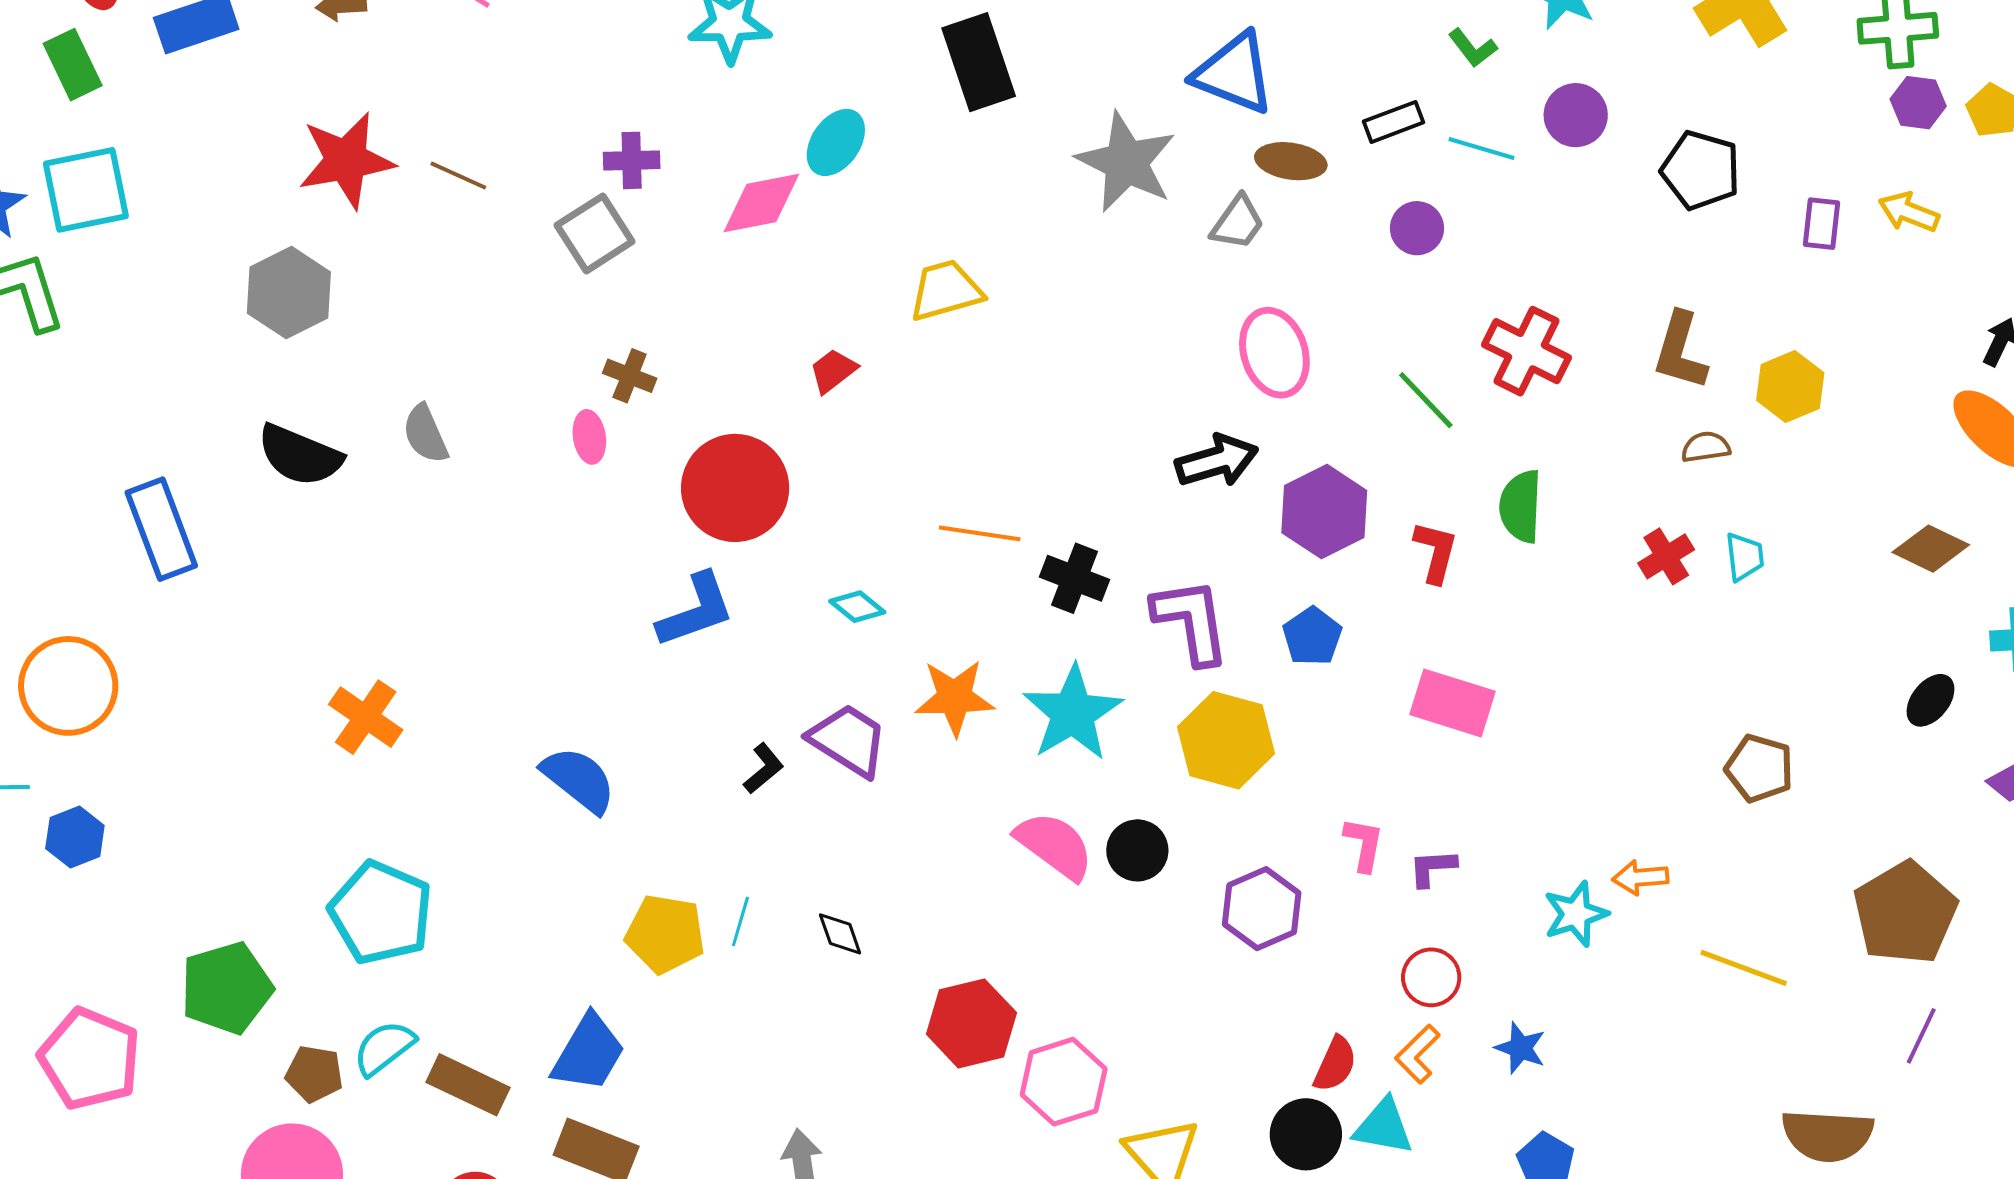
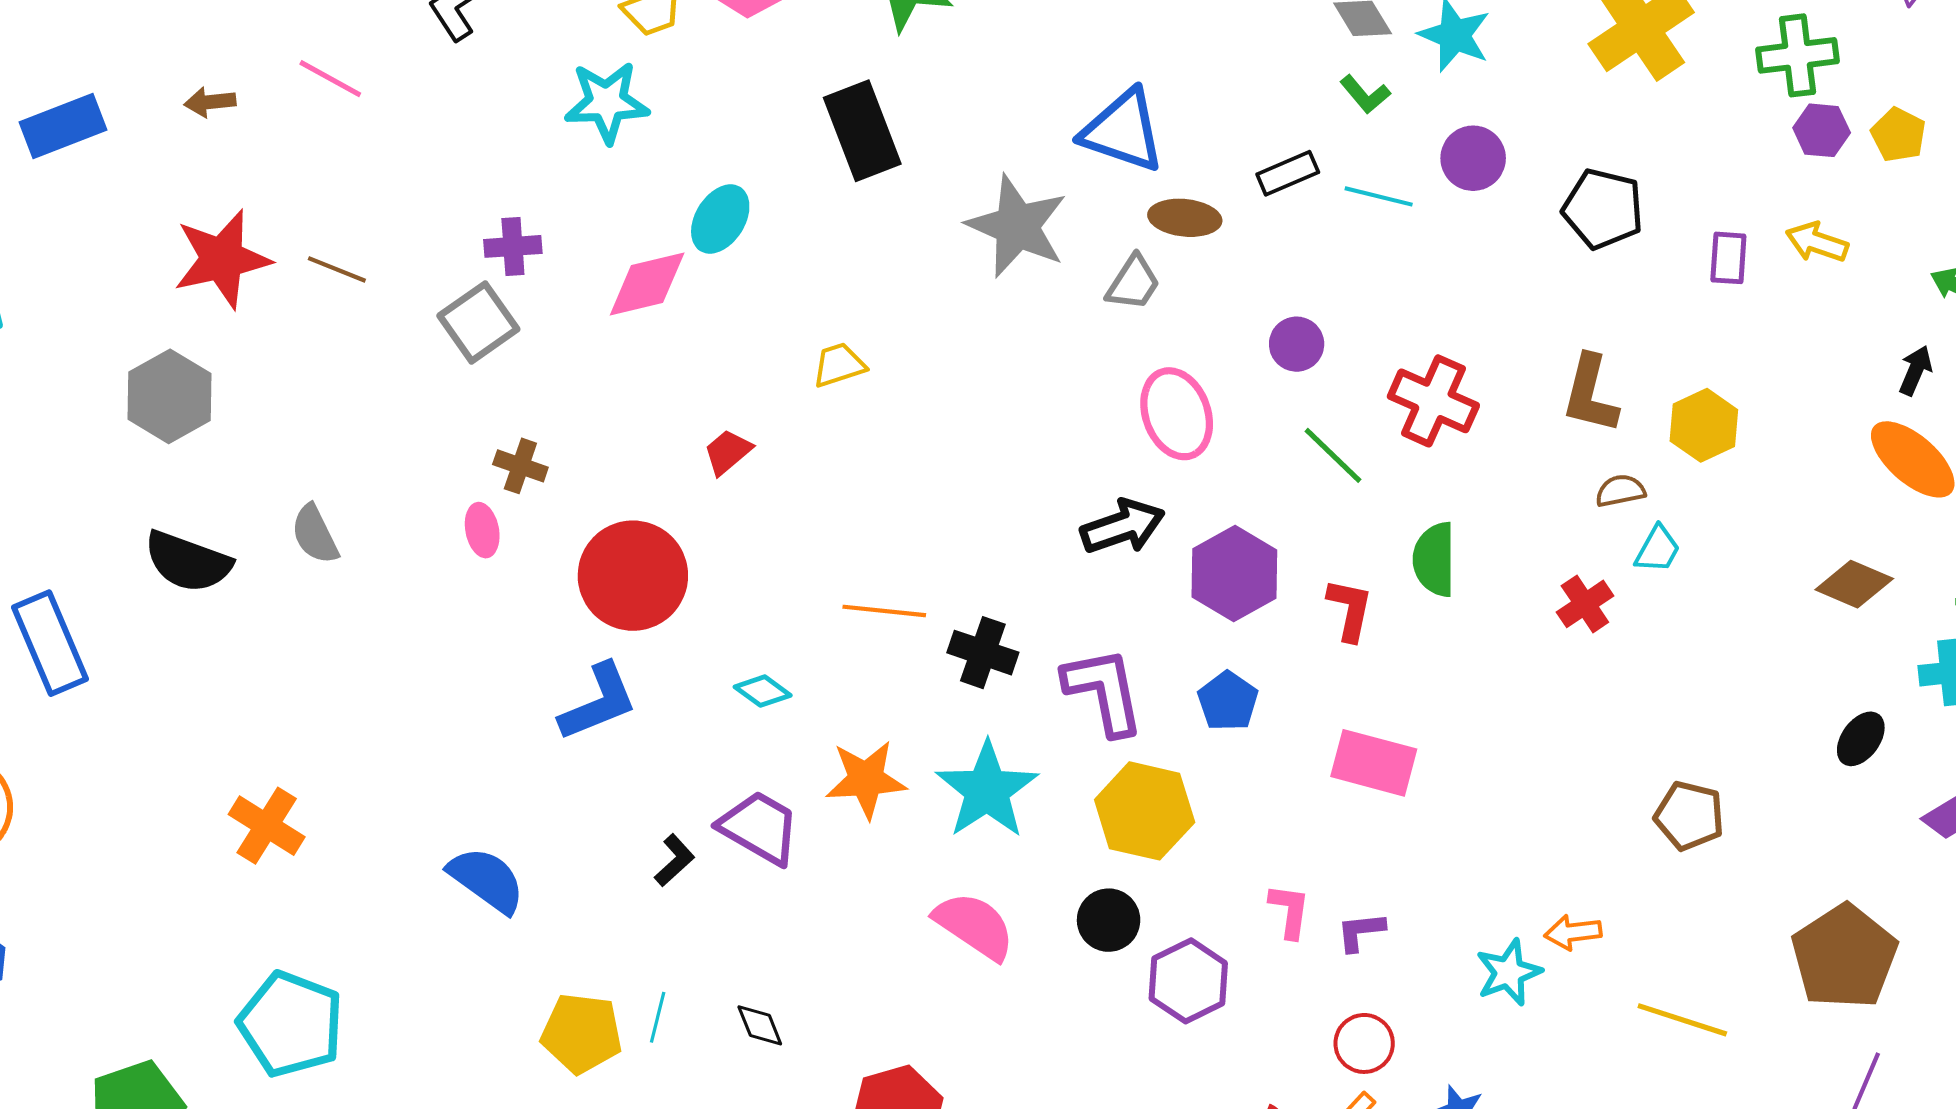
purple circle: (1417, 228) -> (1297, 344), moved
yellow trapezoid: (946, 290) -> (839, 365), size x0.7
cyan trapezoid: (1745, 557) -> (1658, 549), moved, turned 38
black circle: (1137, 850) -> (1109, 920), moved

